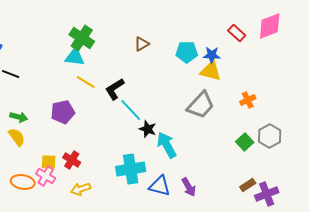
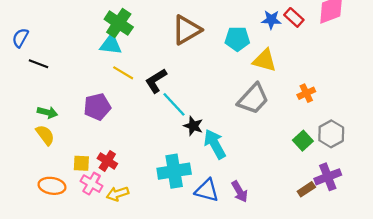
brown triangle: (142, 44) -> (186, 30), size x1.8
blue star: (212, 55) -> (271, 20), moved
pink cross: (46, 176) -> (92, 184), moved
purple cross: (267, 194) -> (328, 177), moved

